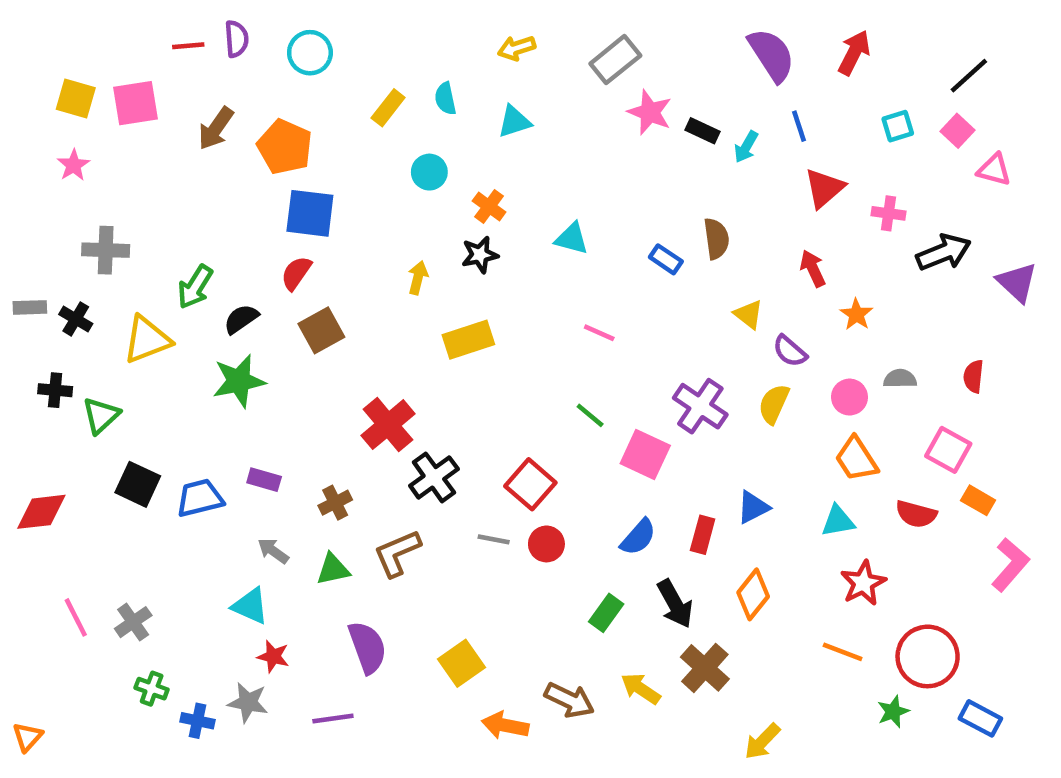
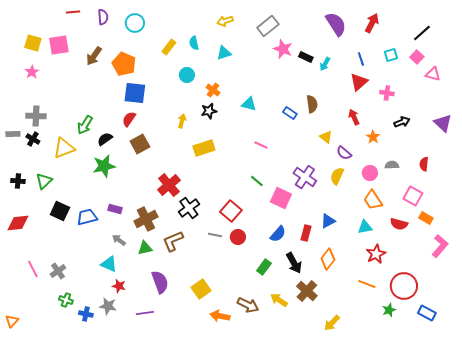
red line: (188, 46) -> (73, 12), moved
blue line: (799, 126) -> (361, 59), moved
gray cross: (106, 250) -> (36, 116), moved
black arrow: (944, 252) -> (402, 122), moved, size x0.7
black cross: (55, 390) -> (18, 181), moved
brown cross: (335, 503) -> (146, 219), size x1.6

